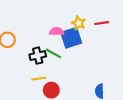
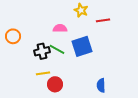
yellow star: (79, 23) -> (81, 10), moved
blue square: (71, 38) -> (82, 46), moved

